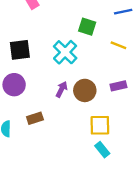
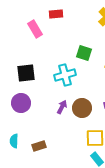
cyan cross: (65, 52) -> (65, 75), turned 30
brown rectangle: (35, 118) -> (39, 146), moved

